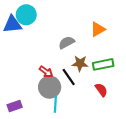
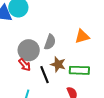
gray semicircle: (67, 43) -> (50, 42), turned 126
gray circle: (50, 87) -> (29, 50), moved

